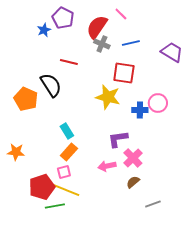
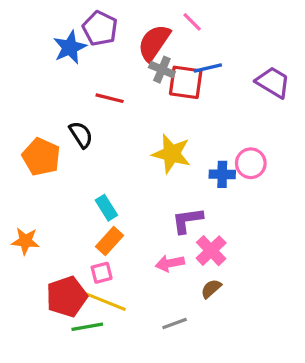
blue star: (44, 30) -> (70, 47), size x1.5
red square: (124, 73) -> (186, 82), moved
black semicircle: (51, 85) -> (81, 135), size x0.7
gray line: (153, 204) -> (175, 324), moved

